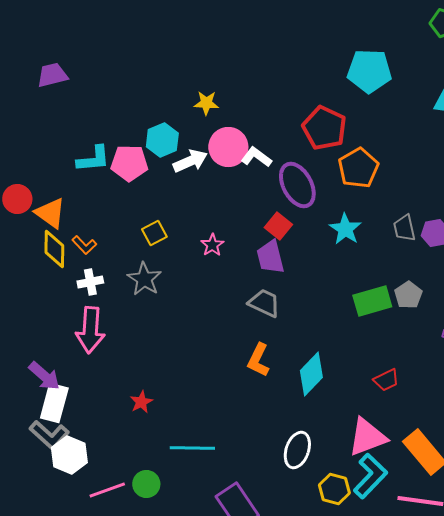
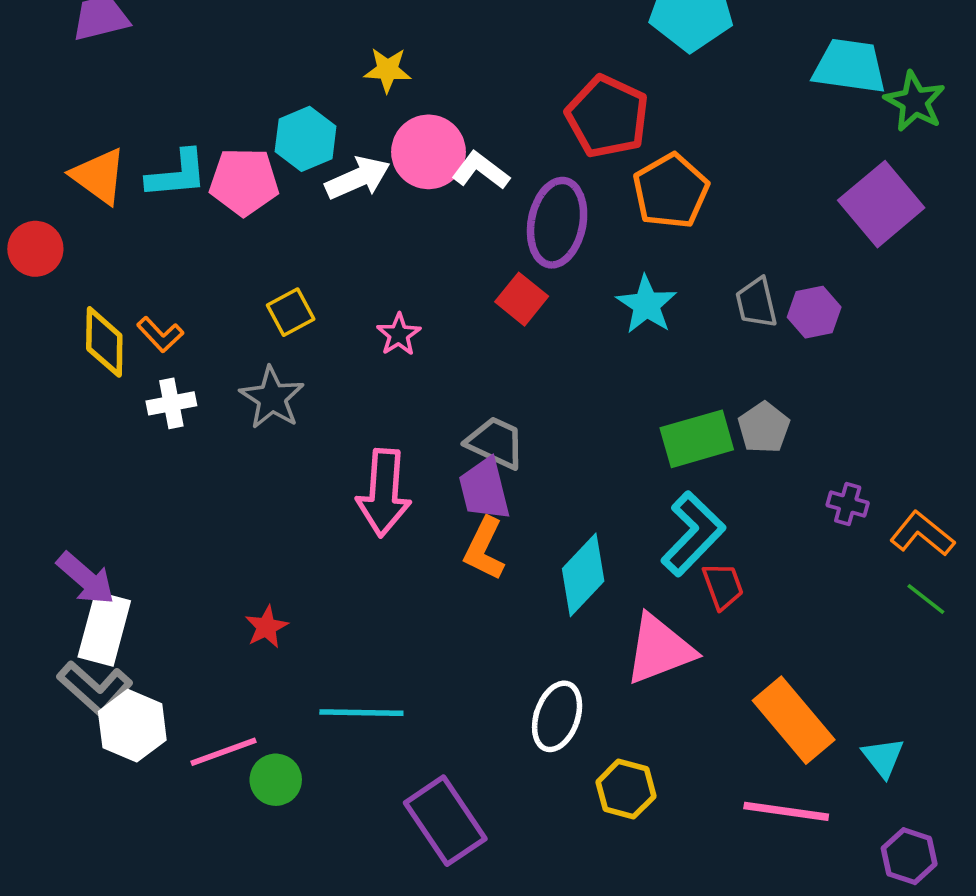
purple ellipse: (297, 185) -> (557, 223), turned 39
orange triangle: (50, 213) -> (99, 176), moved
purple trapezoid: (270, 257) -> (484, 489), moved
pink arrow: (90, 330) -> (384, 493), moved
red trapezoid: (386, 380) -> (723, 586), turned -84
pink triangle: (367, 437) -> (660, 649), moved
cyan L-shape: (370, 476) -> (693, 534), moved
pink line: (107, 490) -> (224, 752), moved

